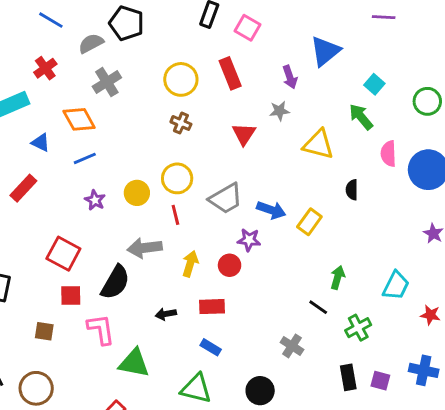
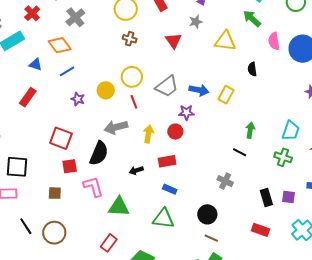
green cross: (358, 328) -> (283, 157), moved, turned -36

